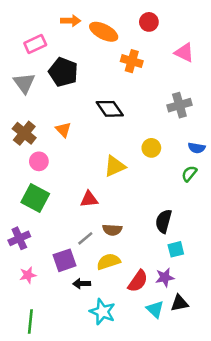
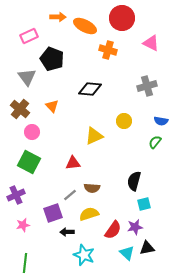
red circle: (149, 22) -> (122, 18), size x1.6
gray triangle: (24, 83) -> (27, 77), moved
black diamond: (110, 109) -> (90, 89), turned -50

